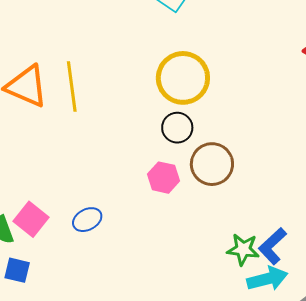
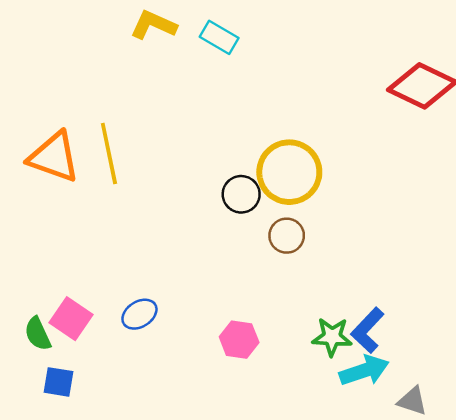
yellow circle: (183, 78) -> (289, 172), moved
brown circle: (212, 164) -> (287, 236), size x0.7
pink hexagon: (163, 178) -> (239, 340), moved

